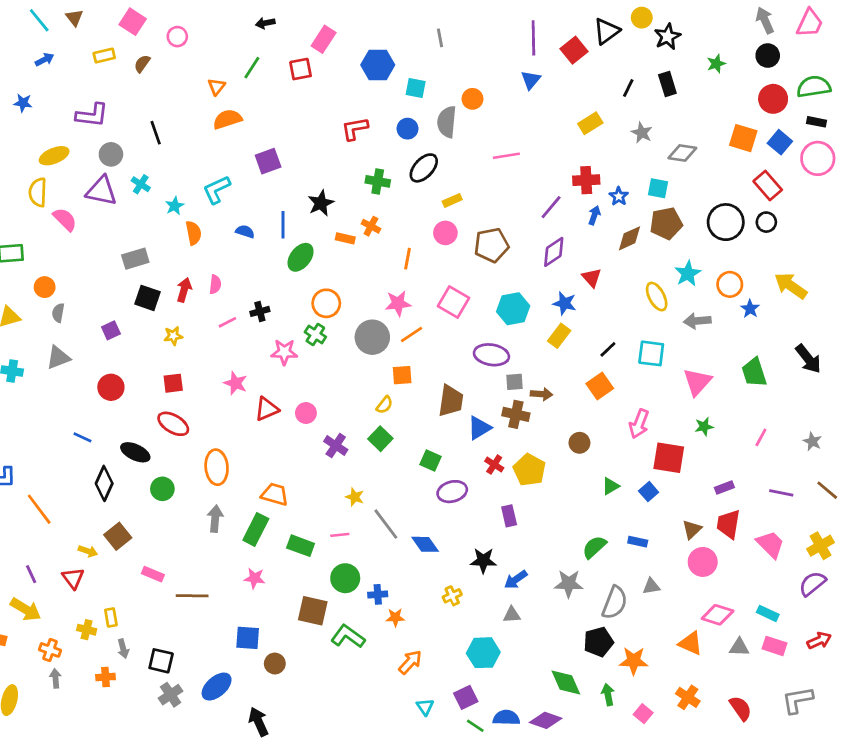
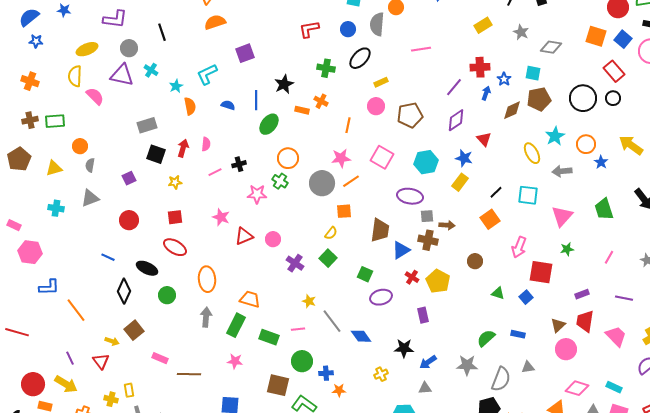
green triangle: (611, 486) -> (498, 293), turned 48

